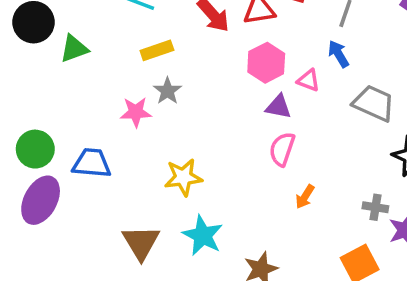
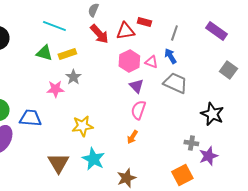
green triangle: (74, 49) -> (44, 53), moved, turned 36
pink triangle: (308, 80) -> (151, 62), moved
gray trapezoid: (374, 103) -> (175, 83), moved
purple triangle: (278, 107) -> (136, 86), turned 35
orange arrow: (305, 197) -> (132, 137), moved

